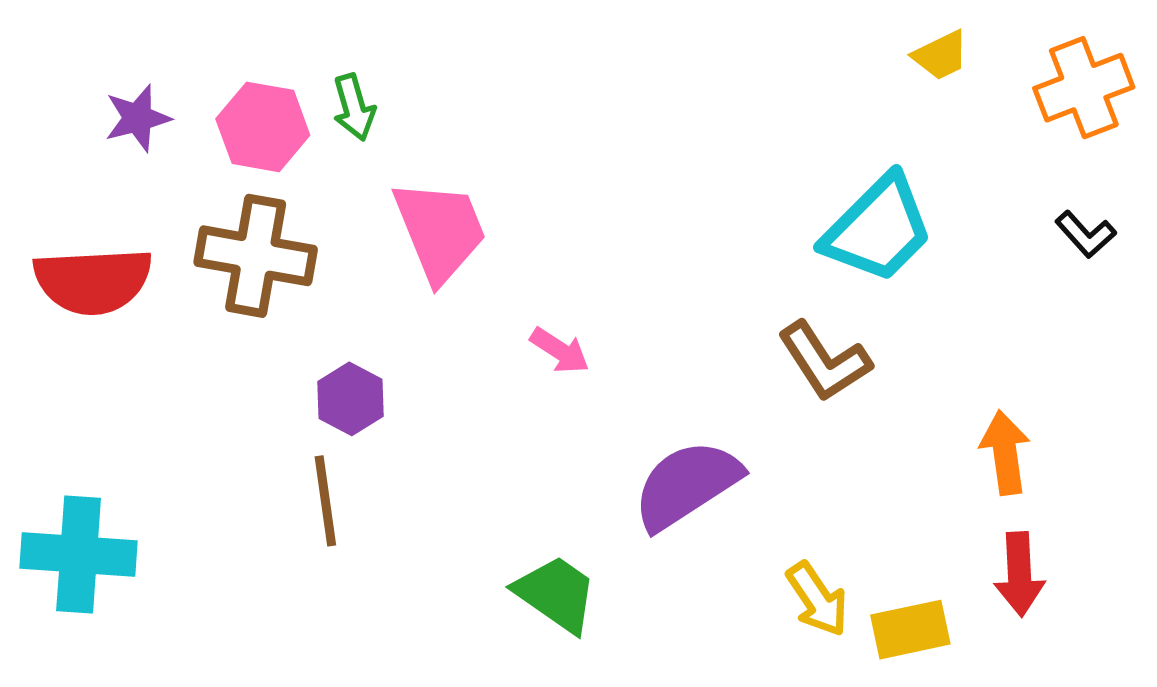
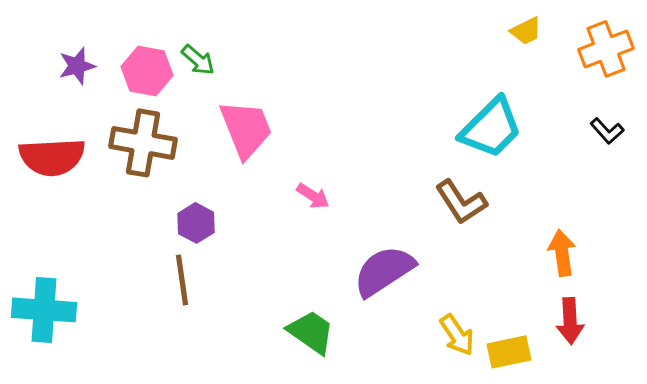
green arrow: (354, 107) -> (198, 60), turned -33

